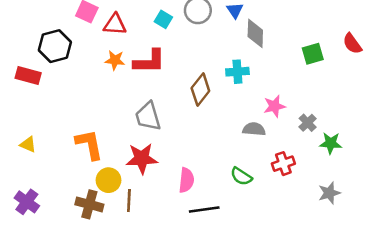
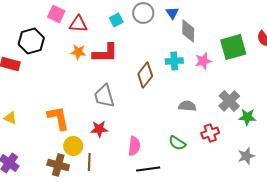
cyan square: (163, 19) -> (116, 20), turned 32
green square: (313, 54) -> (233, 47), size x1.5
pink star: (274, 106) -> (203, 61), moved
gray cross: (308, 123) -> (229, 101), size x1.5
red star: (142, 158) -> (99, 129), size x0.7

